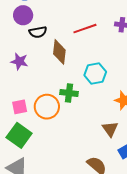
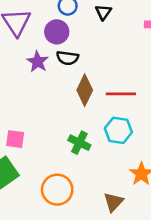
red line: (85, 29) -> (121, 94), moved
purple star: (19, 61) -> (38, 62), moved
orange circle: (47, 107) -> (57, 190), moved

